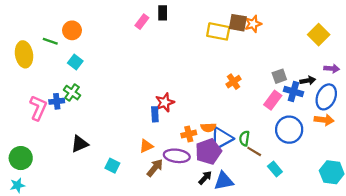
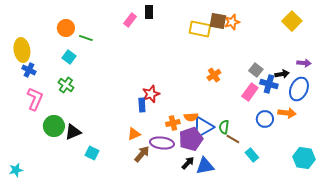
yellow square: (319, 35) -> (292, 21), moved
green line: (50, 41) -> (86, 38), moved
gray square: (279, 76) -> (256, 70), turned -32
blue cross: (57, 101) -> (29, 70), moved, turned 32
orange arrow: (324, 120) -> (287, 113), moved
blue circle: (289, 130) -> (265, 119), size x0.7
green circle: (21, 158) -> (54, 126), moved
cyan square: (112, 166) -> (92, 153), moved

